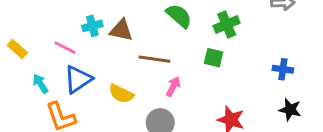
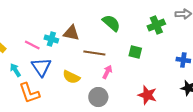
green cross: (227, 24) -> (156, 25), moved
cyan cross: (92, 26) -> (51, 39), moved, turned 32
blue triangle: (78, 79) -> (41, 67), turned -30

